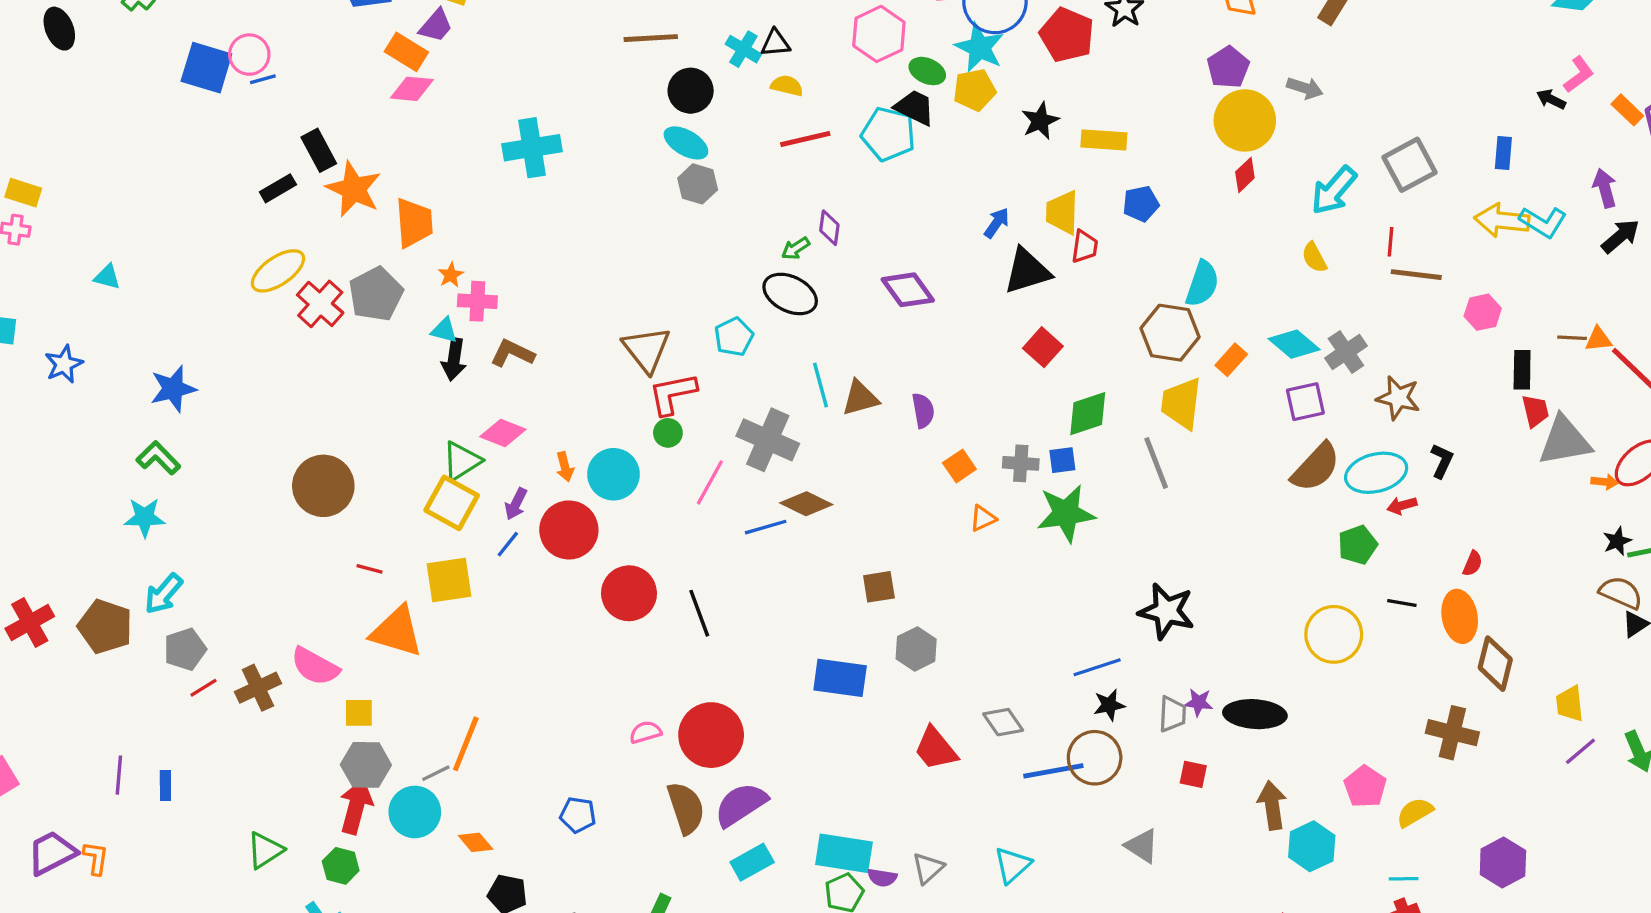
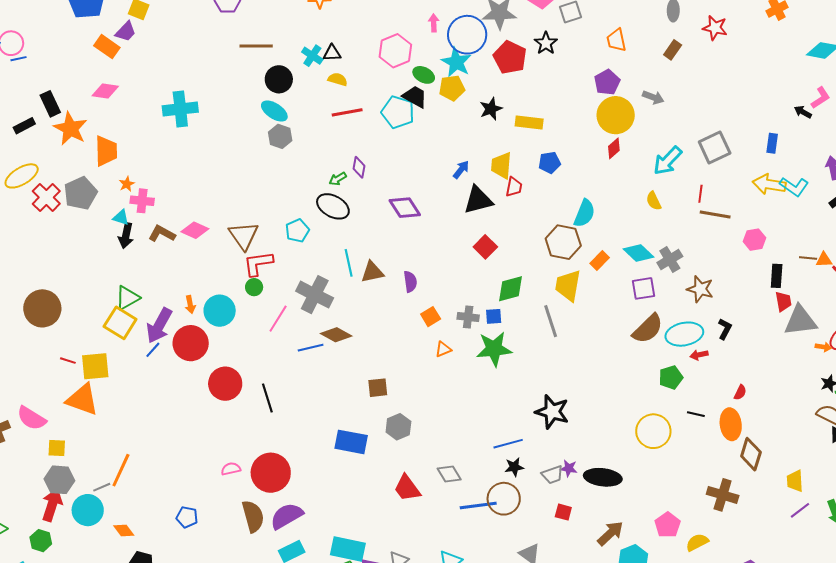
pink diamond: (412, 89) -> (105, 91), moved
pink diamond: (503, 433) -> (195, 230), moved
purple arrow: (516, 504) -> (159, 326), size x1.8
yellow square: (449, 580) -> (95, 366), moved
gray trapezoid: (1172, 714) -> (552, 475), turned 65
brown arrow: (1272, 805) -> (610, 533), turned 52

